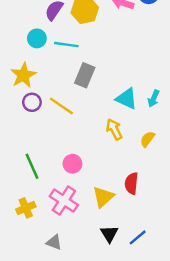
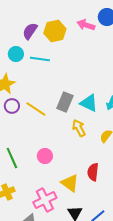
gray rectangle: (85, 75) -> (65, 102), moved
yellow triangle: (103, 197) -> (70, 183), turned -42
pink cross: (64, 201) -> (45, 200), moved, turned 30

